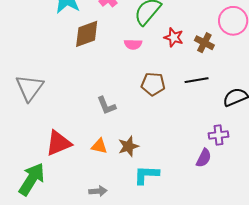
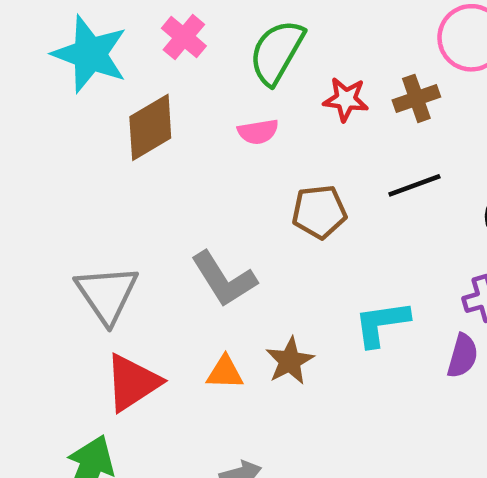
brown cross: (204, 43) -> (416, 98), turned -36
gray triangle: (30, 88) -> (107, 294), moved
gray L-shape: (106, 106) -> (224, 279), size x1.4
cyan L-shape: (146, 175) -> (382, 324), moved

